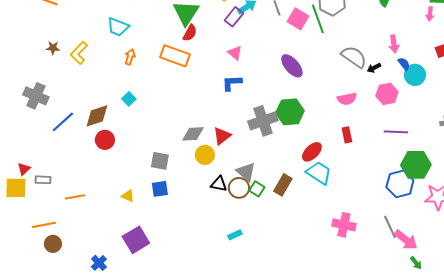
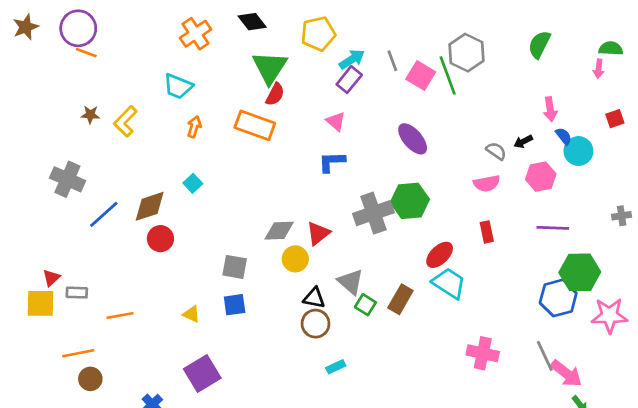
purple rectangle: (234, 17) -> (349, 80), moved
gray semicircle: (354, 57) -> (496, 151), moved, size x0.6
brown circle: (239, 188) -> (316, 324), moved

